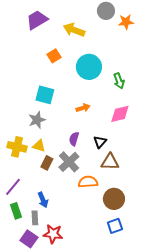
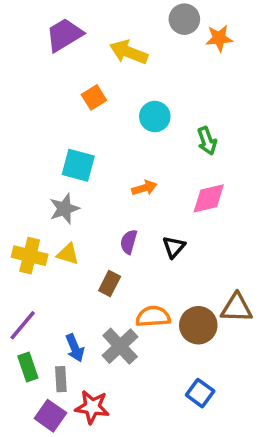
cyan circle: (89, 67) -> (155, 117), size x0.7
gray cross: (69, 162) -> (120, 346), moved
brown triangle: (110, 162) -> (237, 308), moved
brown rectangle: (47, 163) -> (110, 283), moved
brown circle: (114, 199) -> (198, 325), moved
blue square: (115, 226) -> (200, 393), turned -35

